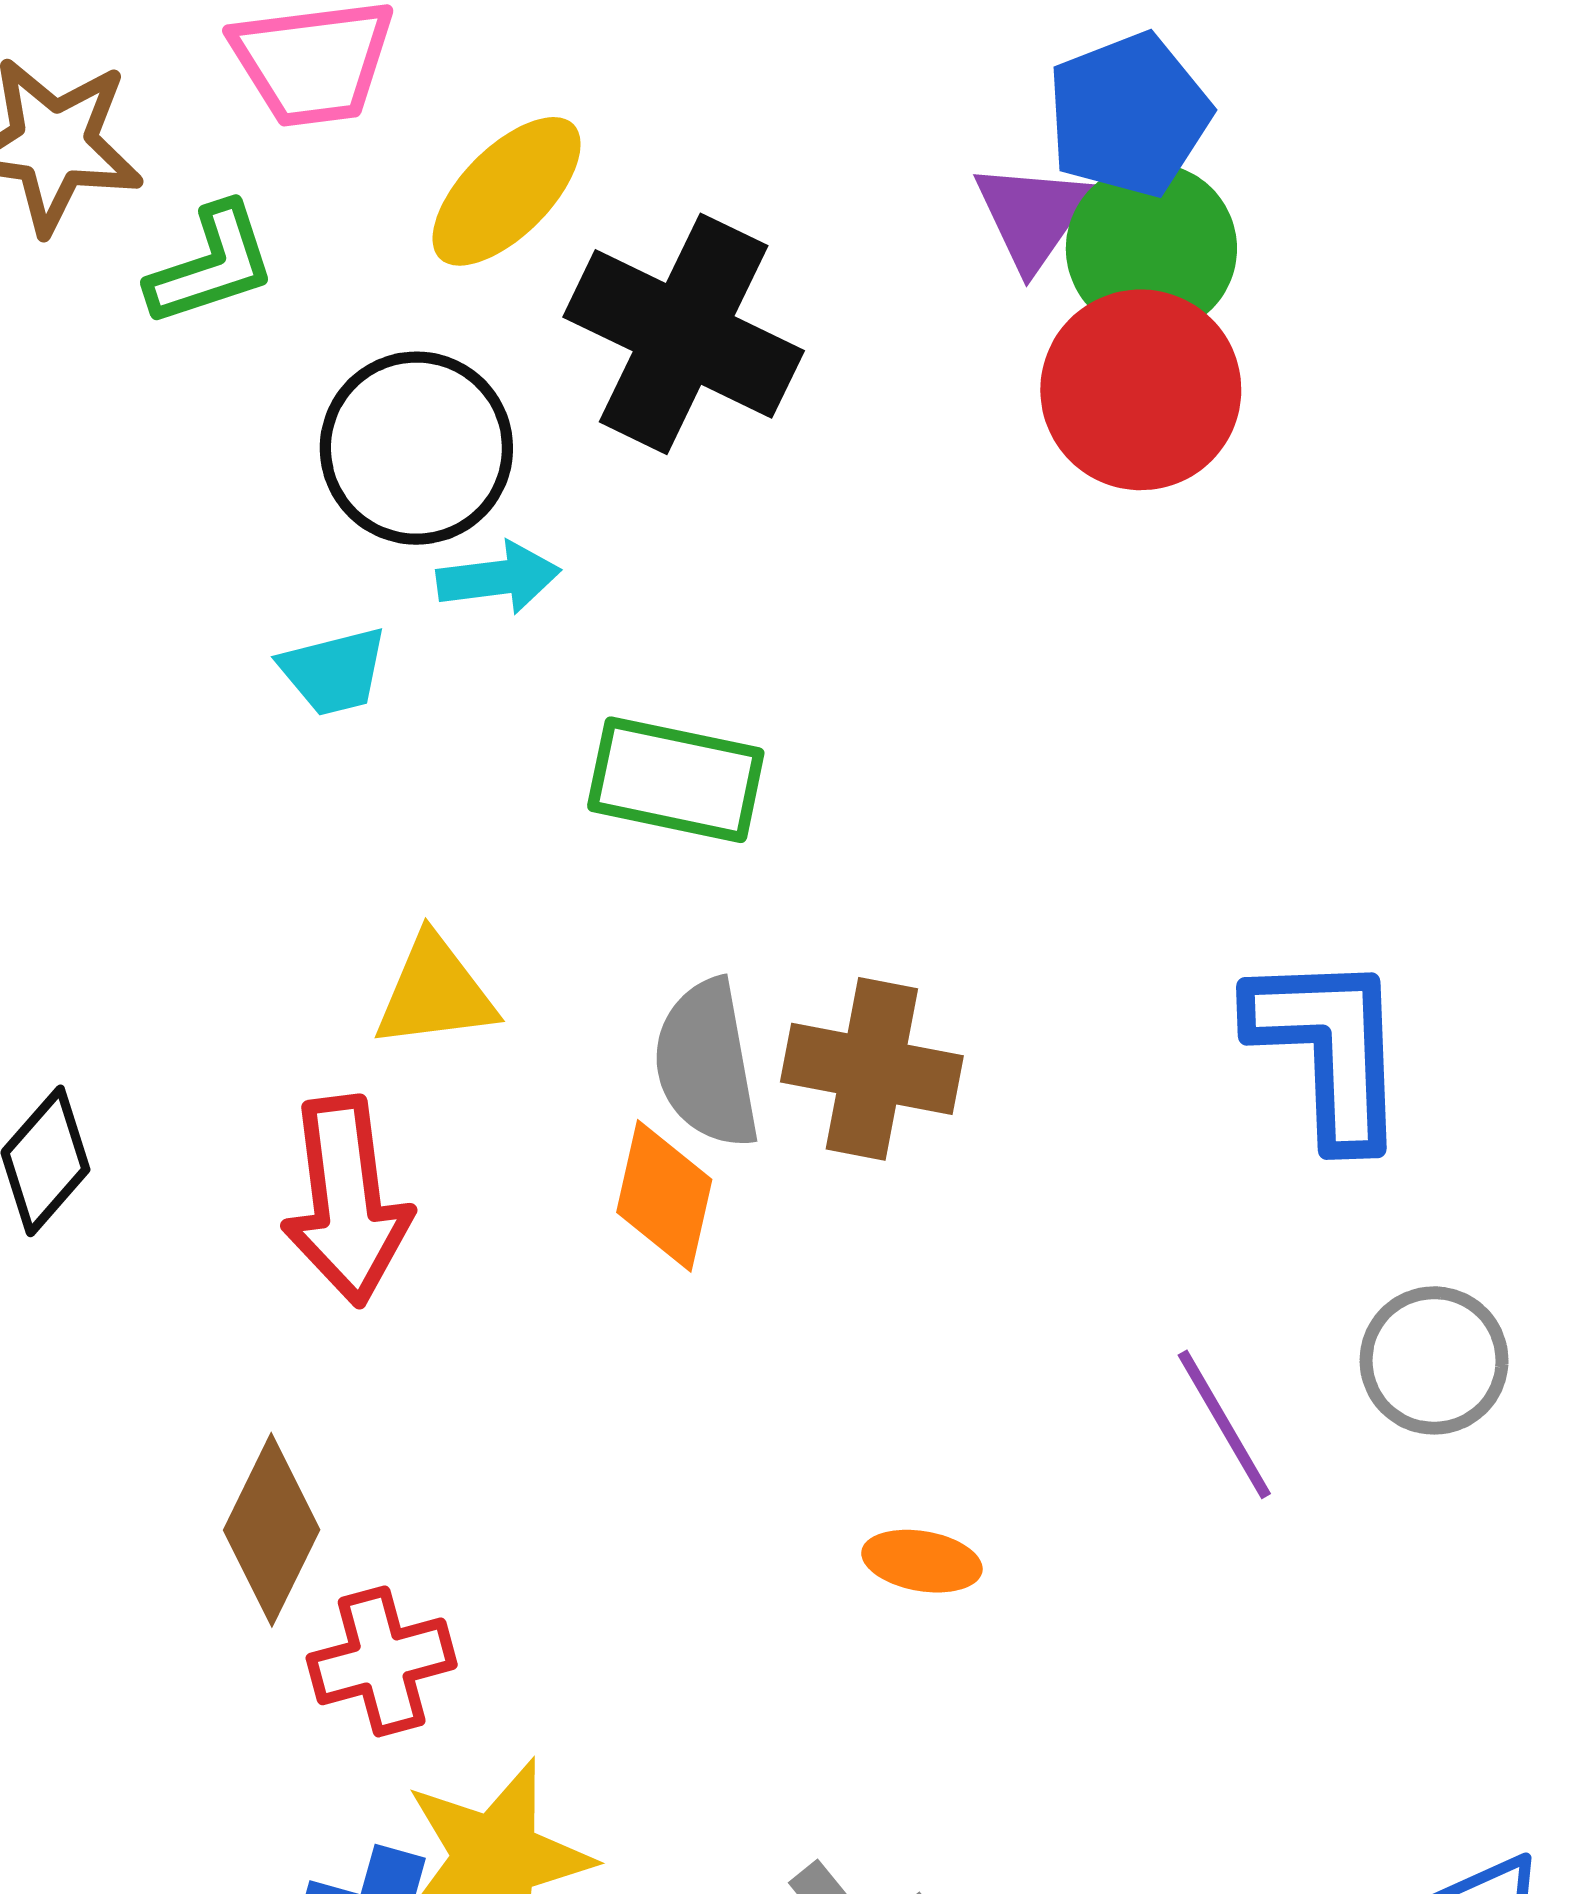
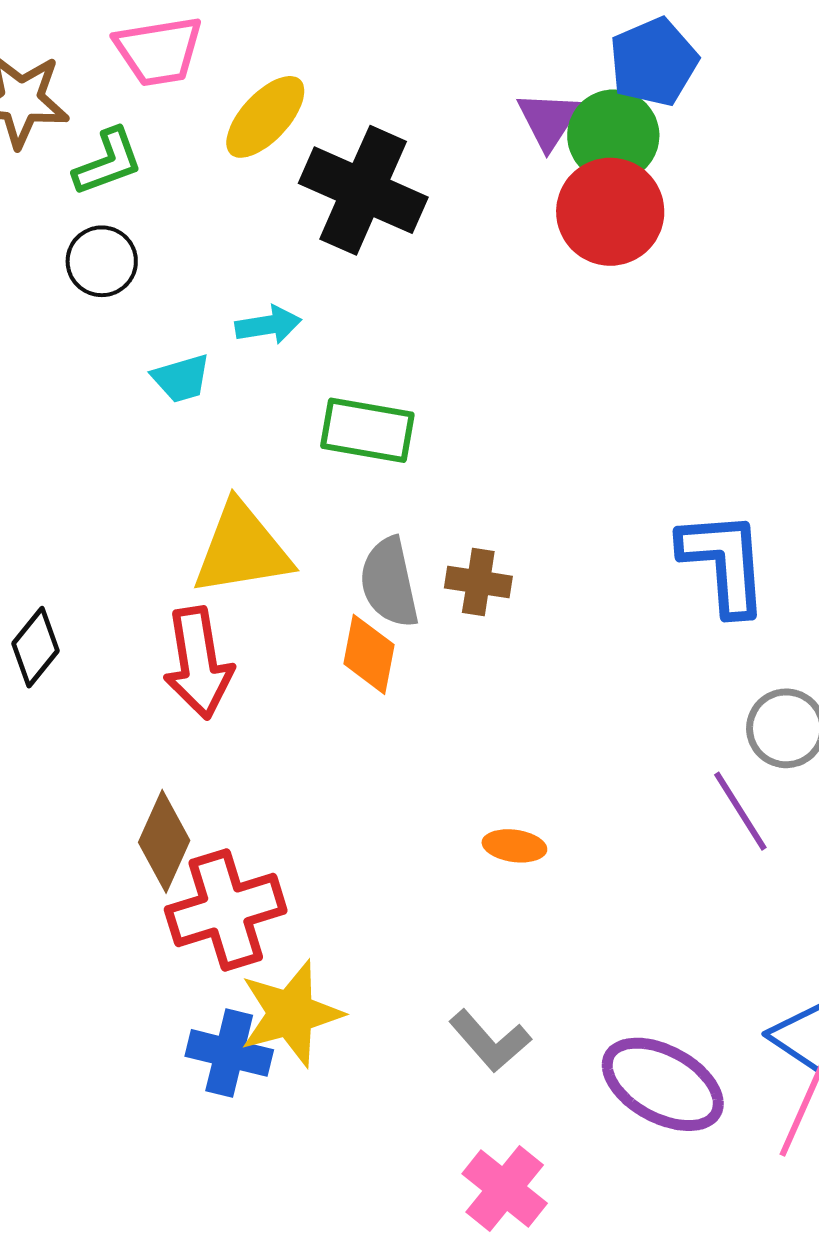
blue pentagon: (1129, 115) -> (653, 62), moved
black circle: (416, 448) -> (102, 261), moved, size x0.7
yellow triangle: (435, 992) -> (242, 549), size x1.5
brown cross: (872, 1069) -> (478, 582), size x0.7
purple line: (1224, 1424) -> (740, 811), moved
red cross: (382, 1661) -> (226, 910), size x1.5

